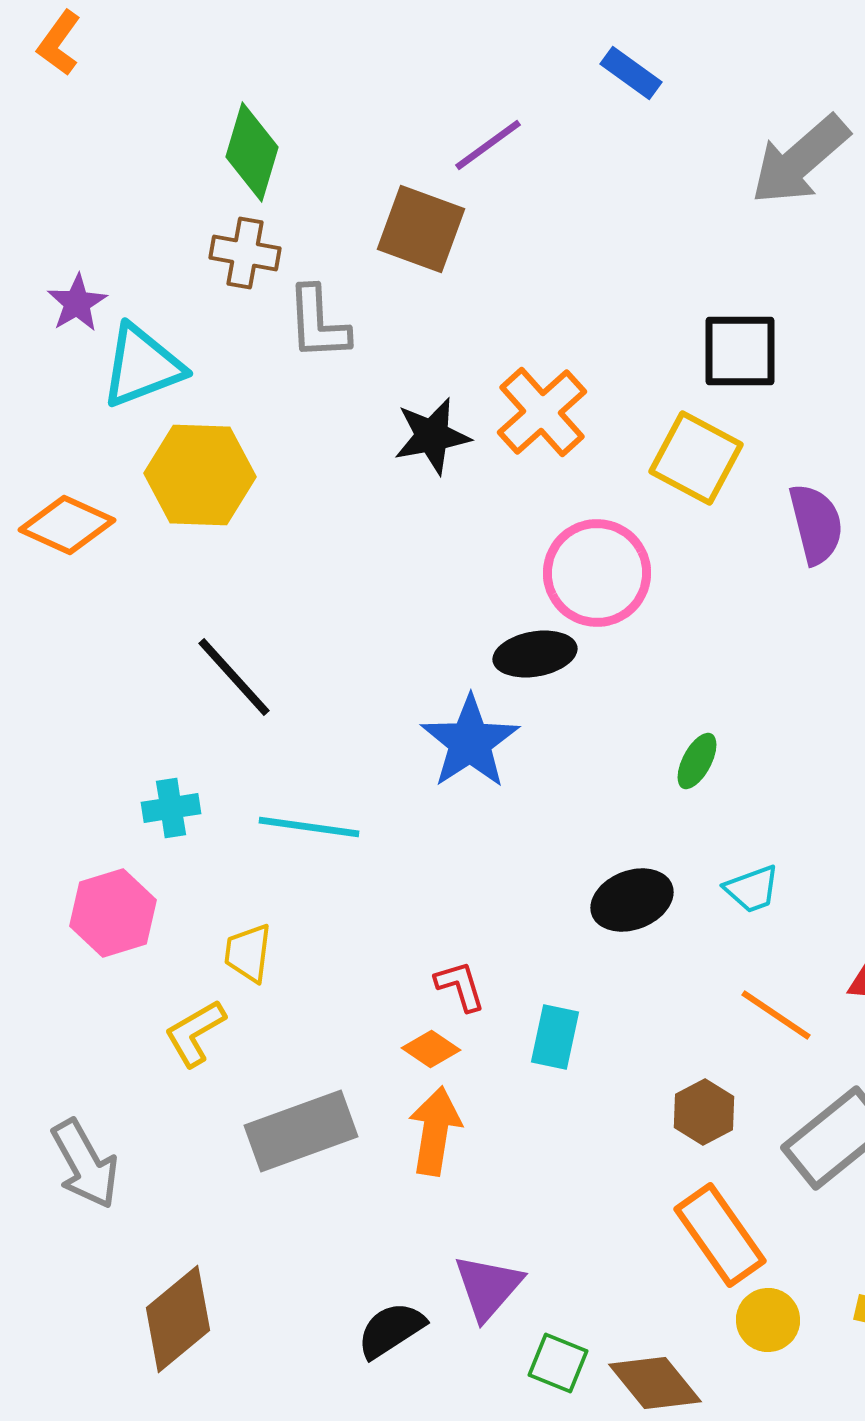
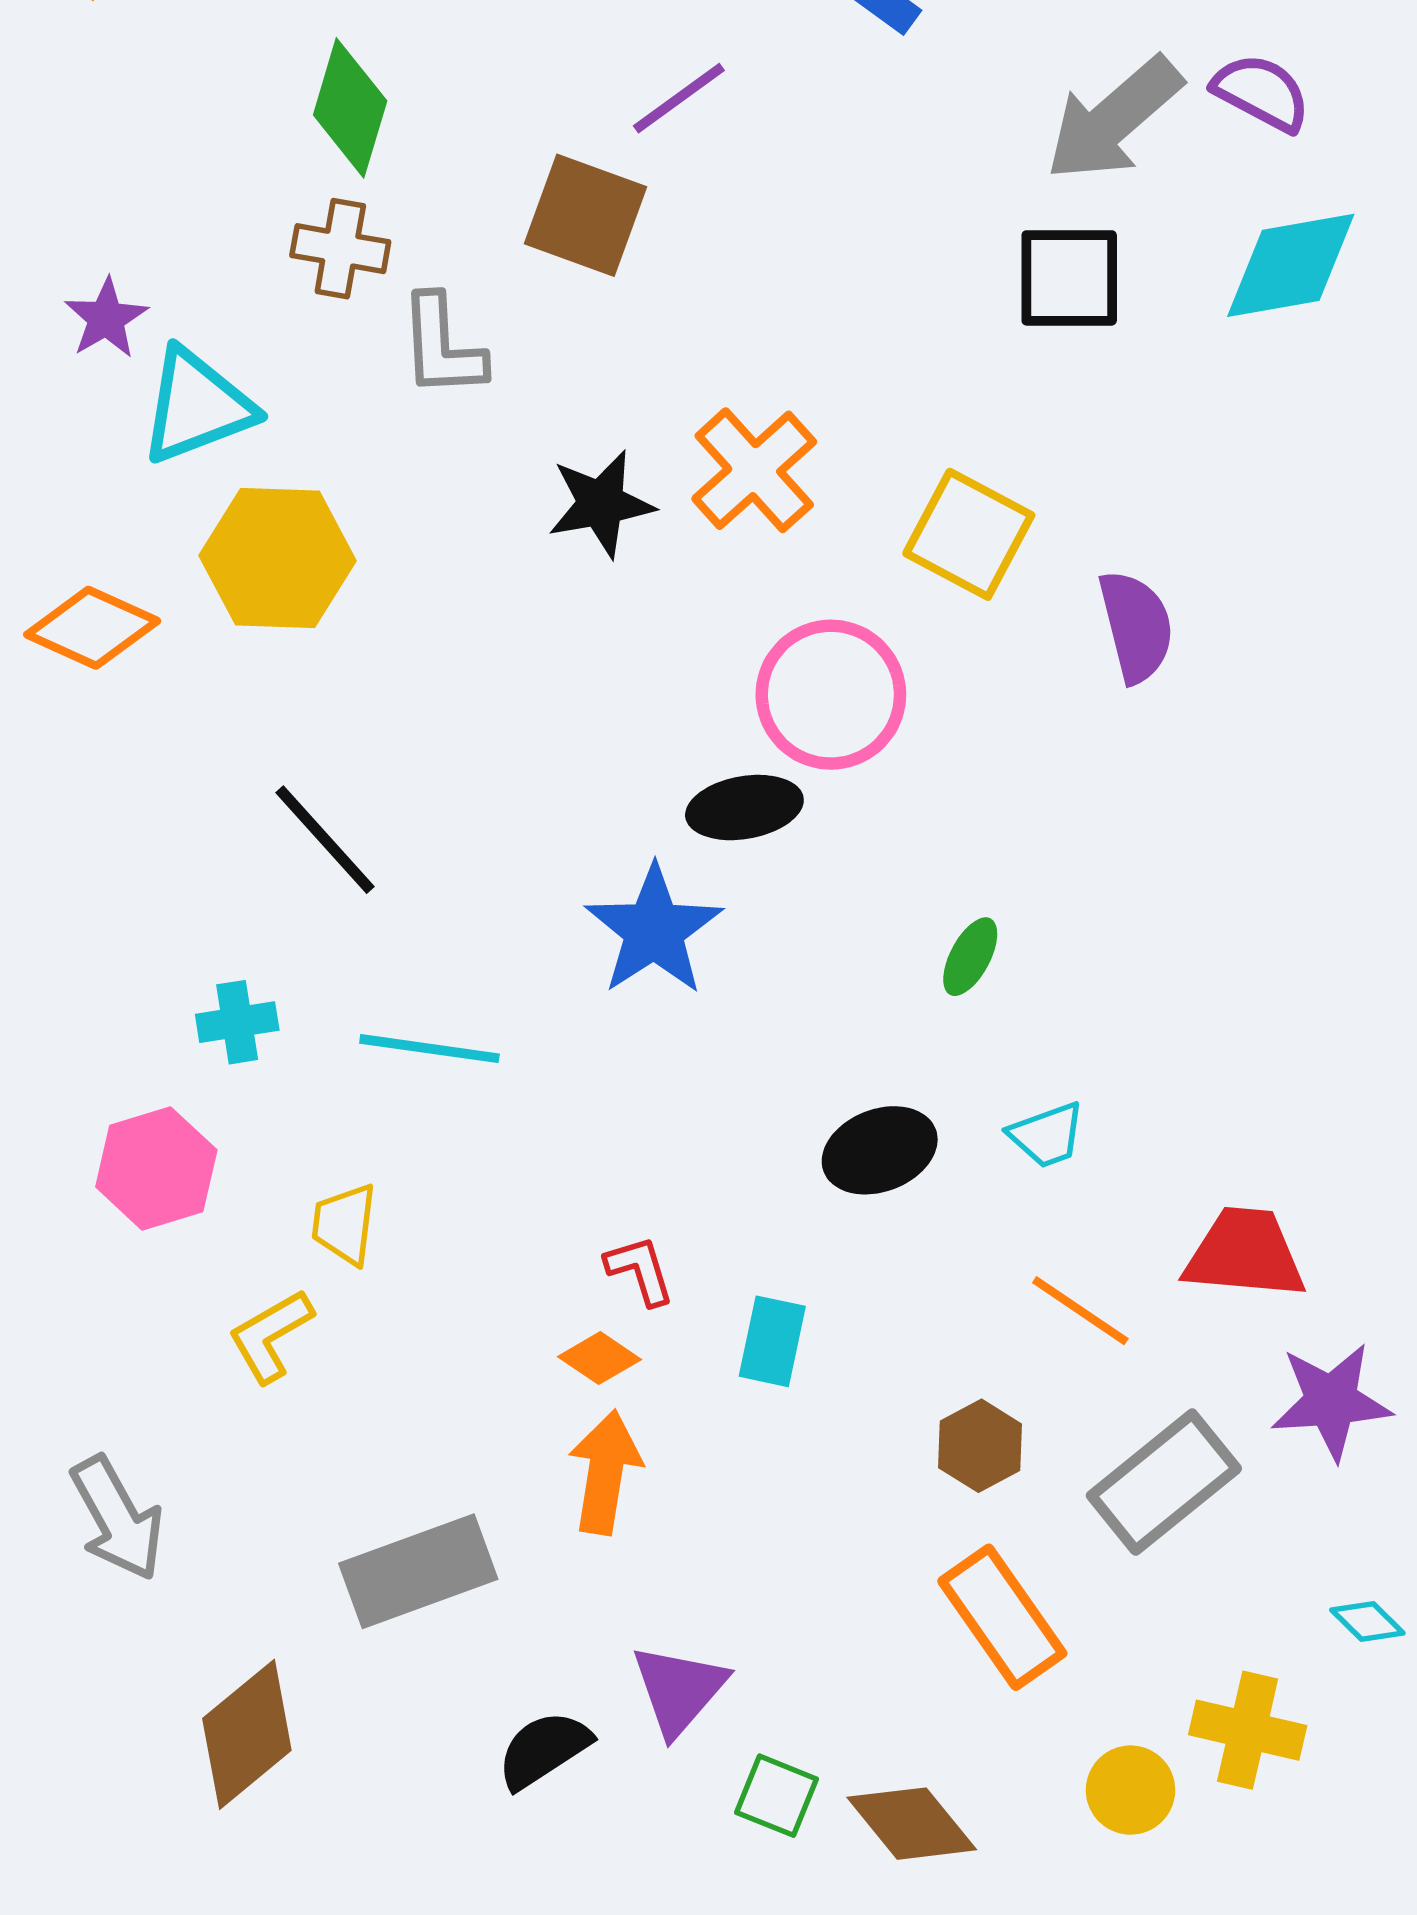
black square: (740, 351) -> (1069, 278), moved
gray rectangle: (301, 1131) -> (418, 1571), moved
yellow circle: (768, 1320) -> (1131, 1790), moved

